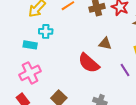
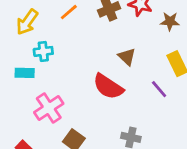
brown triangle: (105, 44) -> (127, 57), turned 40
pink cross: (30, 73) -> (49, 108), moved

